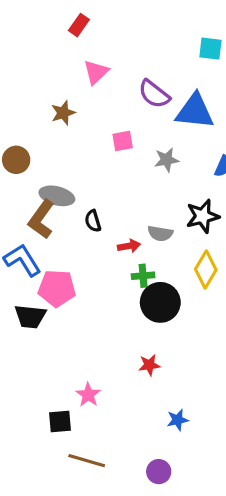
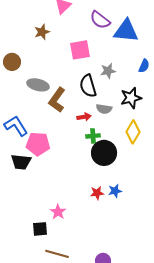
pink square: (123, 141) -> (80, 50), size x1.5
gray star: (167, 160) -> (108, 71), moved
brown L-shape: (41, 219) -> (57, 100), moved
black semicircle: (93, 221) -> (88, 86), moved, size x1.6
blue star: (178, 420) -> (115, 191), moved

